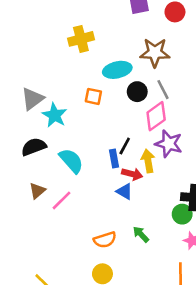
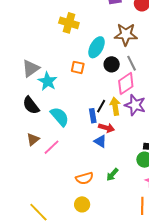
yellow cross: (81, 39) -> (69, 23), turned 30
cyan ellipse: (117, 70) -> (97, 47), turned -50
black semicircle: (34, 147) -> (31, 105), turned -108
yellow arrow: (148, 161) -> (115, 106), moved
green arrow: (141, 234) -> (112, 175), turned -96

